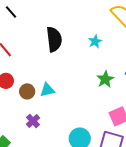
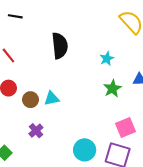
black line: (11, 12) -> (15, 16), turned -40
cyan star: (95, 41) -> (107, 59), moved

